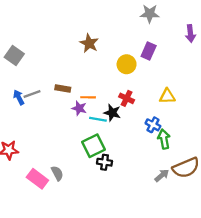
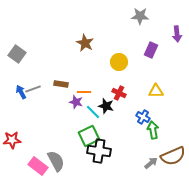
purple rectangle: (149, 51) -> (151, 50), moved
cyan line: (98, 119) -> (93, 112), turned 35
black cross: (105, 162) -> (99, 151), size x1.6
gray semicircle: (57, 173) -> (56, 161), size x1.5

